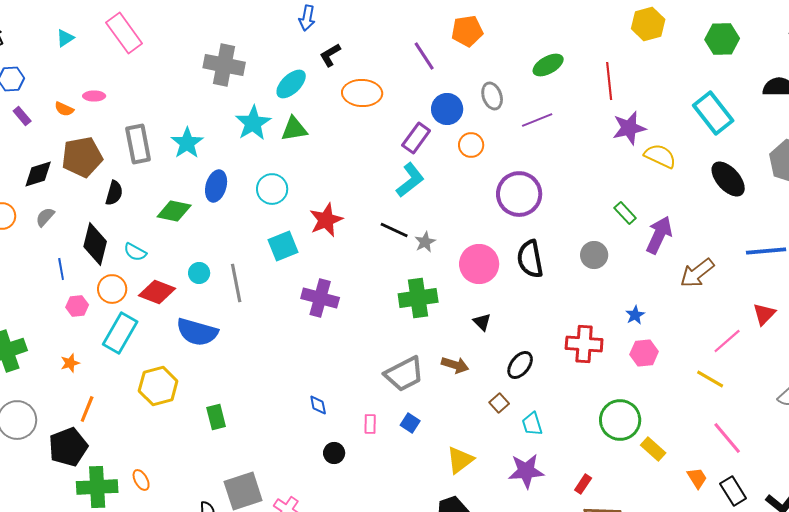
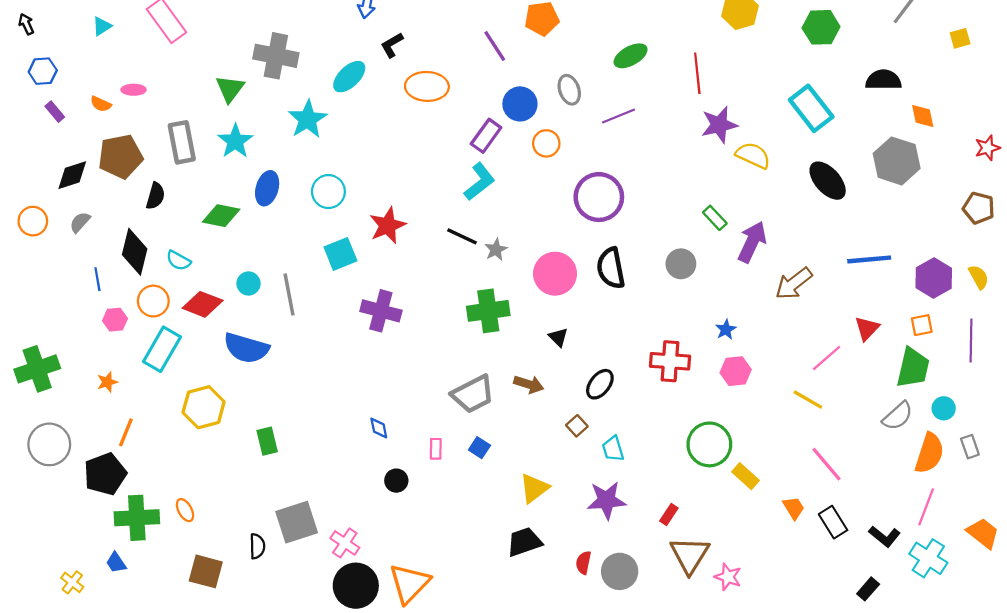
green triangle: (294, 129) -> (230, 89), moved, turned -44

